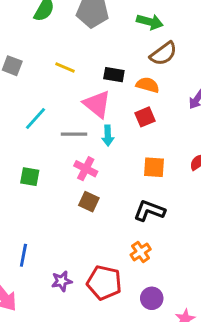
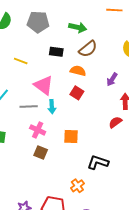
black rectangle: (114, 75) -> (56, 52), moved
red square: (145, 117) -> (77, 93), turned -32
orange square: (154, 167) -> (71, 136), moved
black L-shape: (149, 211) -> (98, 162), moved

